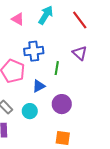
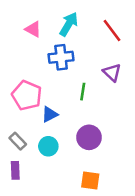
blue cross: (34, 51) -> (61, 57), moved
blue triangle: (39, 86) -> (50, 114), moved

